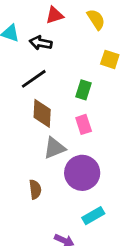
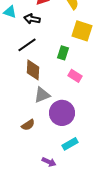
yellow square: (110, 59) -> (82, 31), size x1.5
pink rectangle: (84, 124) -> (75, 76), moved, turned -40
brown semicircle: (35, 189) -> (28, 125), turned 64

